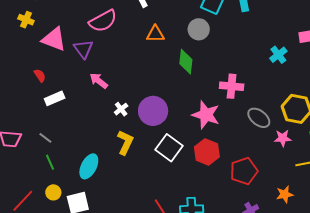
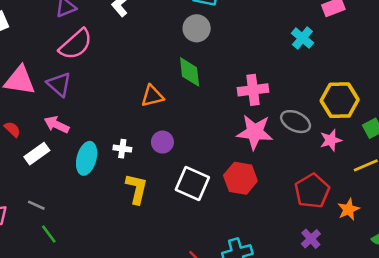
orange triangle: (155, 34) -> (152, 96), moved
pink arrow: (99, 81) -> (57, 125), moved
white cross: (121, 109) -> (122, 149), turned -32
purple circle: (153, 111) -> (162, 142), size x0.6
pink star: (206, 115) -> (255, 132), moved
cyan ellipse: (89, 166) -> (87, 158), moved
red pentagon: (244, 171) -> (312, 191), moved

